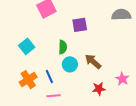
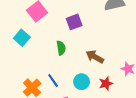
cyan square: (27, 46) -> (22, 38), moved
cyan circle: (70, 64) -> (82, 82), moved

